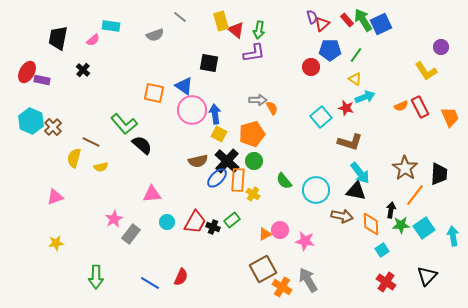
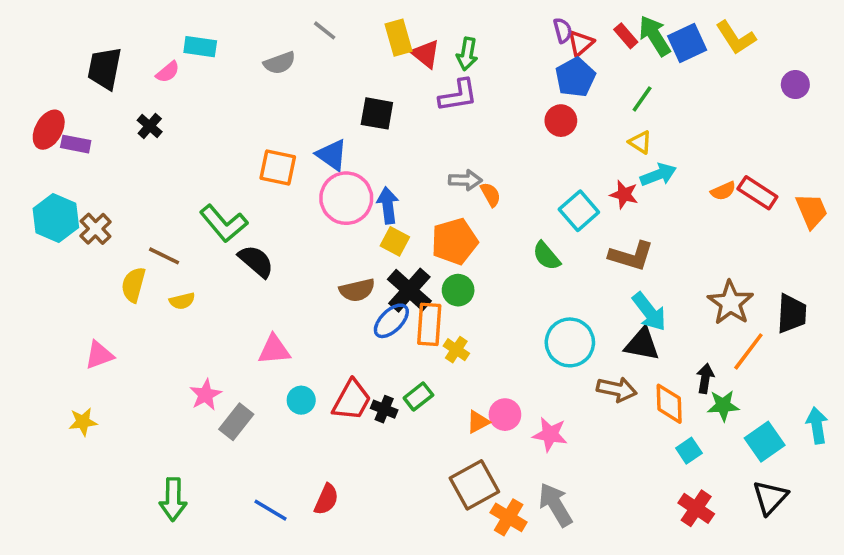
blue pentagon: (330, 50) -> (575, 77), moved, turned -30
yellow L-shape: (426, 71) -> (736, 38), moved
red rectangle: (420, 107) -> (757, 193), turned -30
green semicircle: (284, 181) -> (546, 256), moved
cyan square: (424, 228) -> (765, 442), moved
yellow star: (56, 243) -> (83, 422), moved

